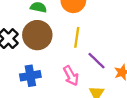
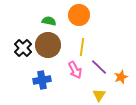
pink arrow: (71, 76) -> (75, 70), moved

